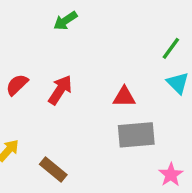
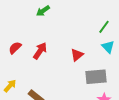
red triangle: (124, 97) -> (77, 55), turned -40
gray rectangle: (136, 135) -> (96, 77), moved

